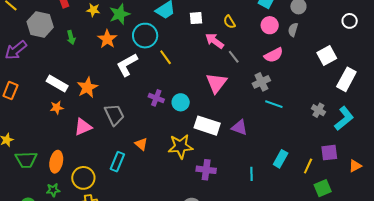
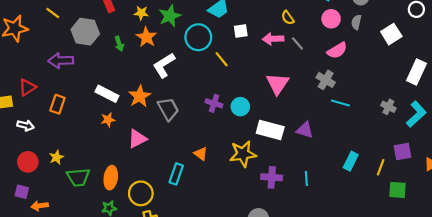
white square: (196, 18) -> (241, 31), moved
orange star: (107, 39) -> (146, 37), moved
pink arrow: (215, 41) -> (273, 39), turned -36
purple arrow: (16, 50) -> (61, 61), turned 40
white square: (327, 56) -> (391, 34), moved
gray line: (234, 57) -> (297, 43), moved
white L-shape: (127, 65) -> (164, 65), moved
gray cross: (261, 82) -> (326, 80), turned -30
gray trapezoid: (114, 115) -> (168, 109), moved
cyan line: (251, 174) -> (306, 178), moved
green square: (323, 188) -> (397, 190), turned 30

